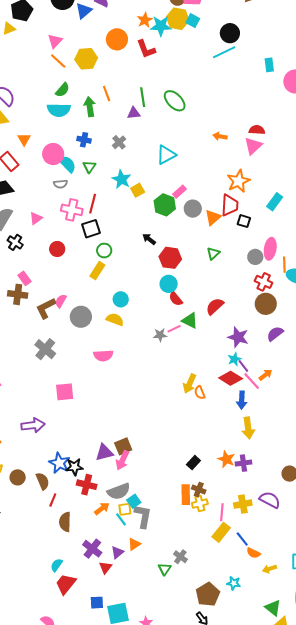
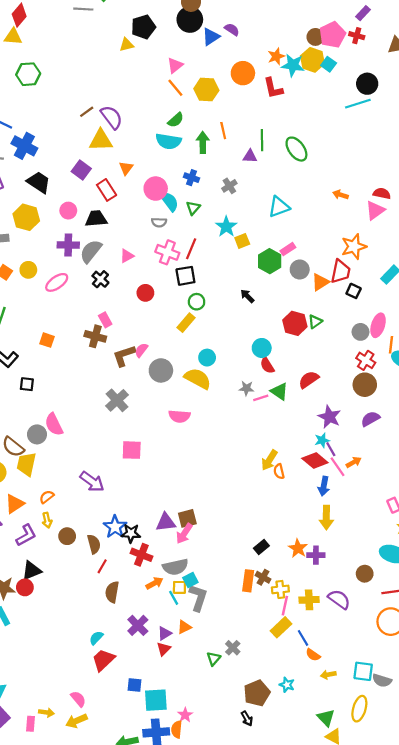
red hexagon: (170, 258) -> (295, 323), moved
yellow semicircle: (115, 319) -> (198, 379), size x1.4
gray star: (160, 335) -> (246, 388), moved
purple arrow: (33, 425) -> (92, 482), turned 35
yellow cross: (200, 504) -> (280, 589), moved
red triangle: (106, 568) -> (164, 649), moved

